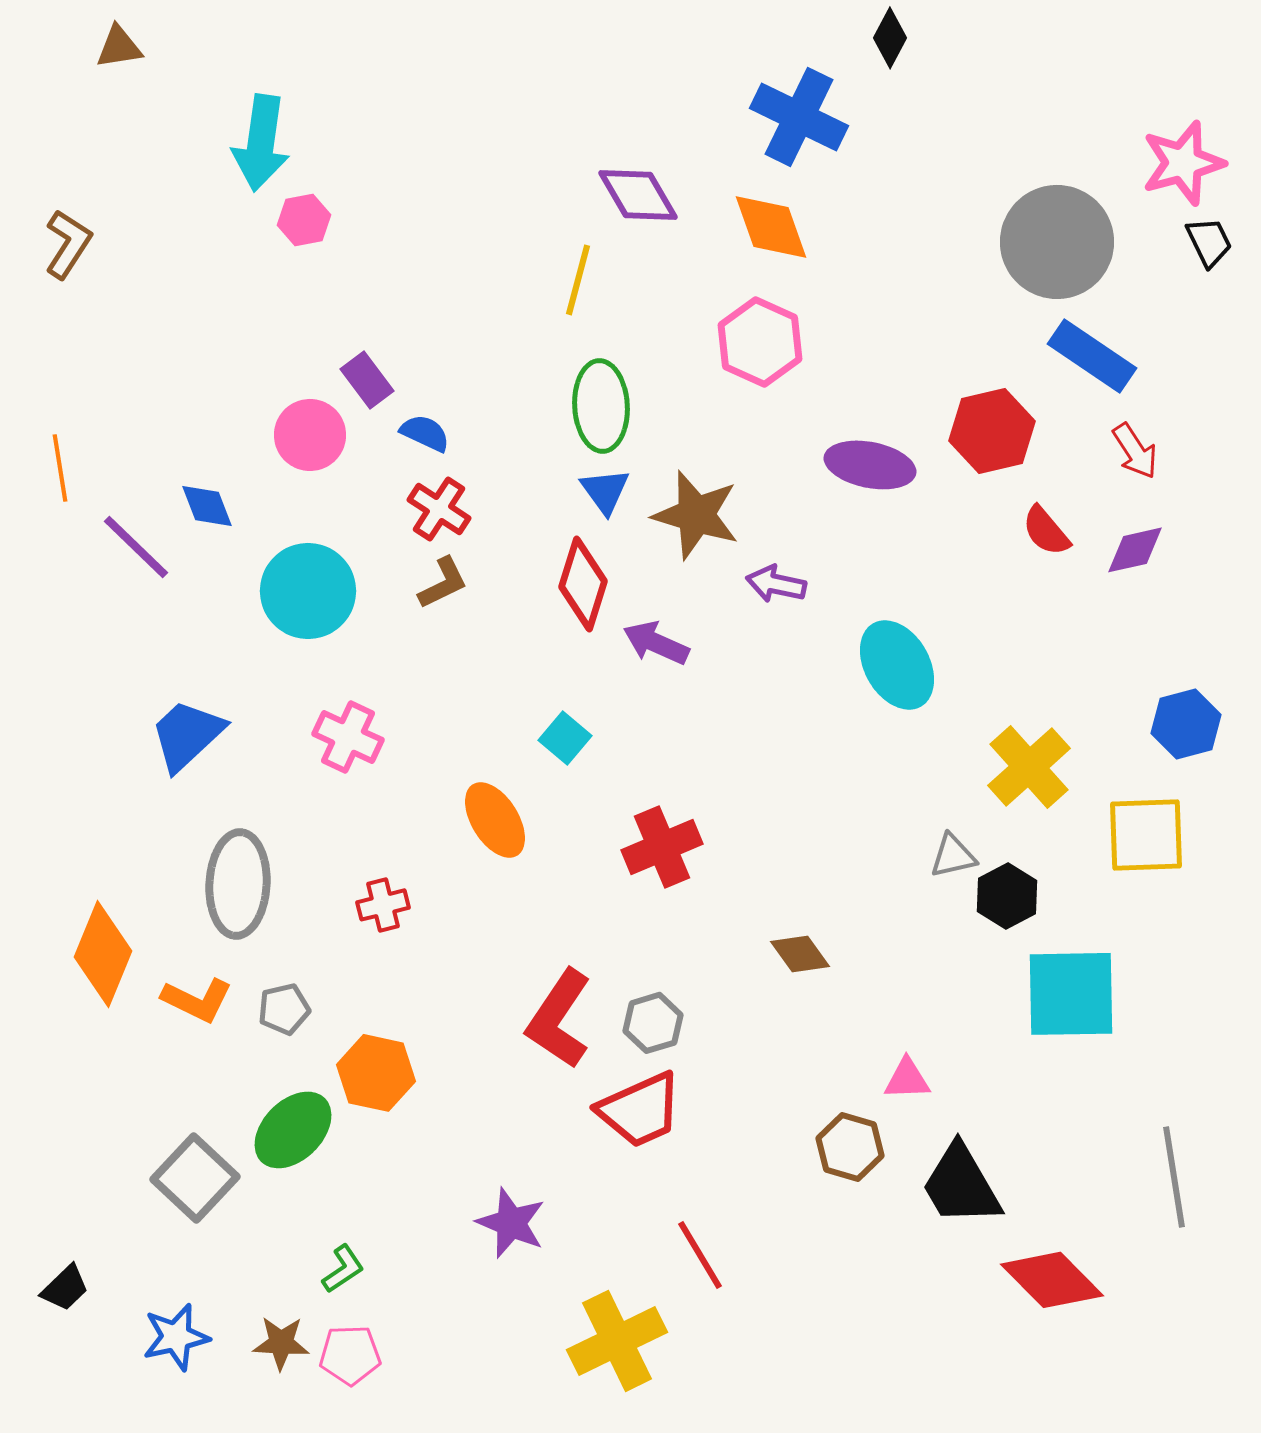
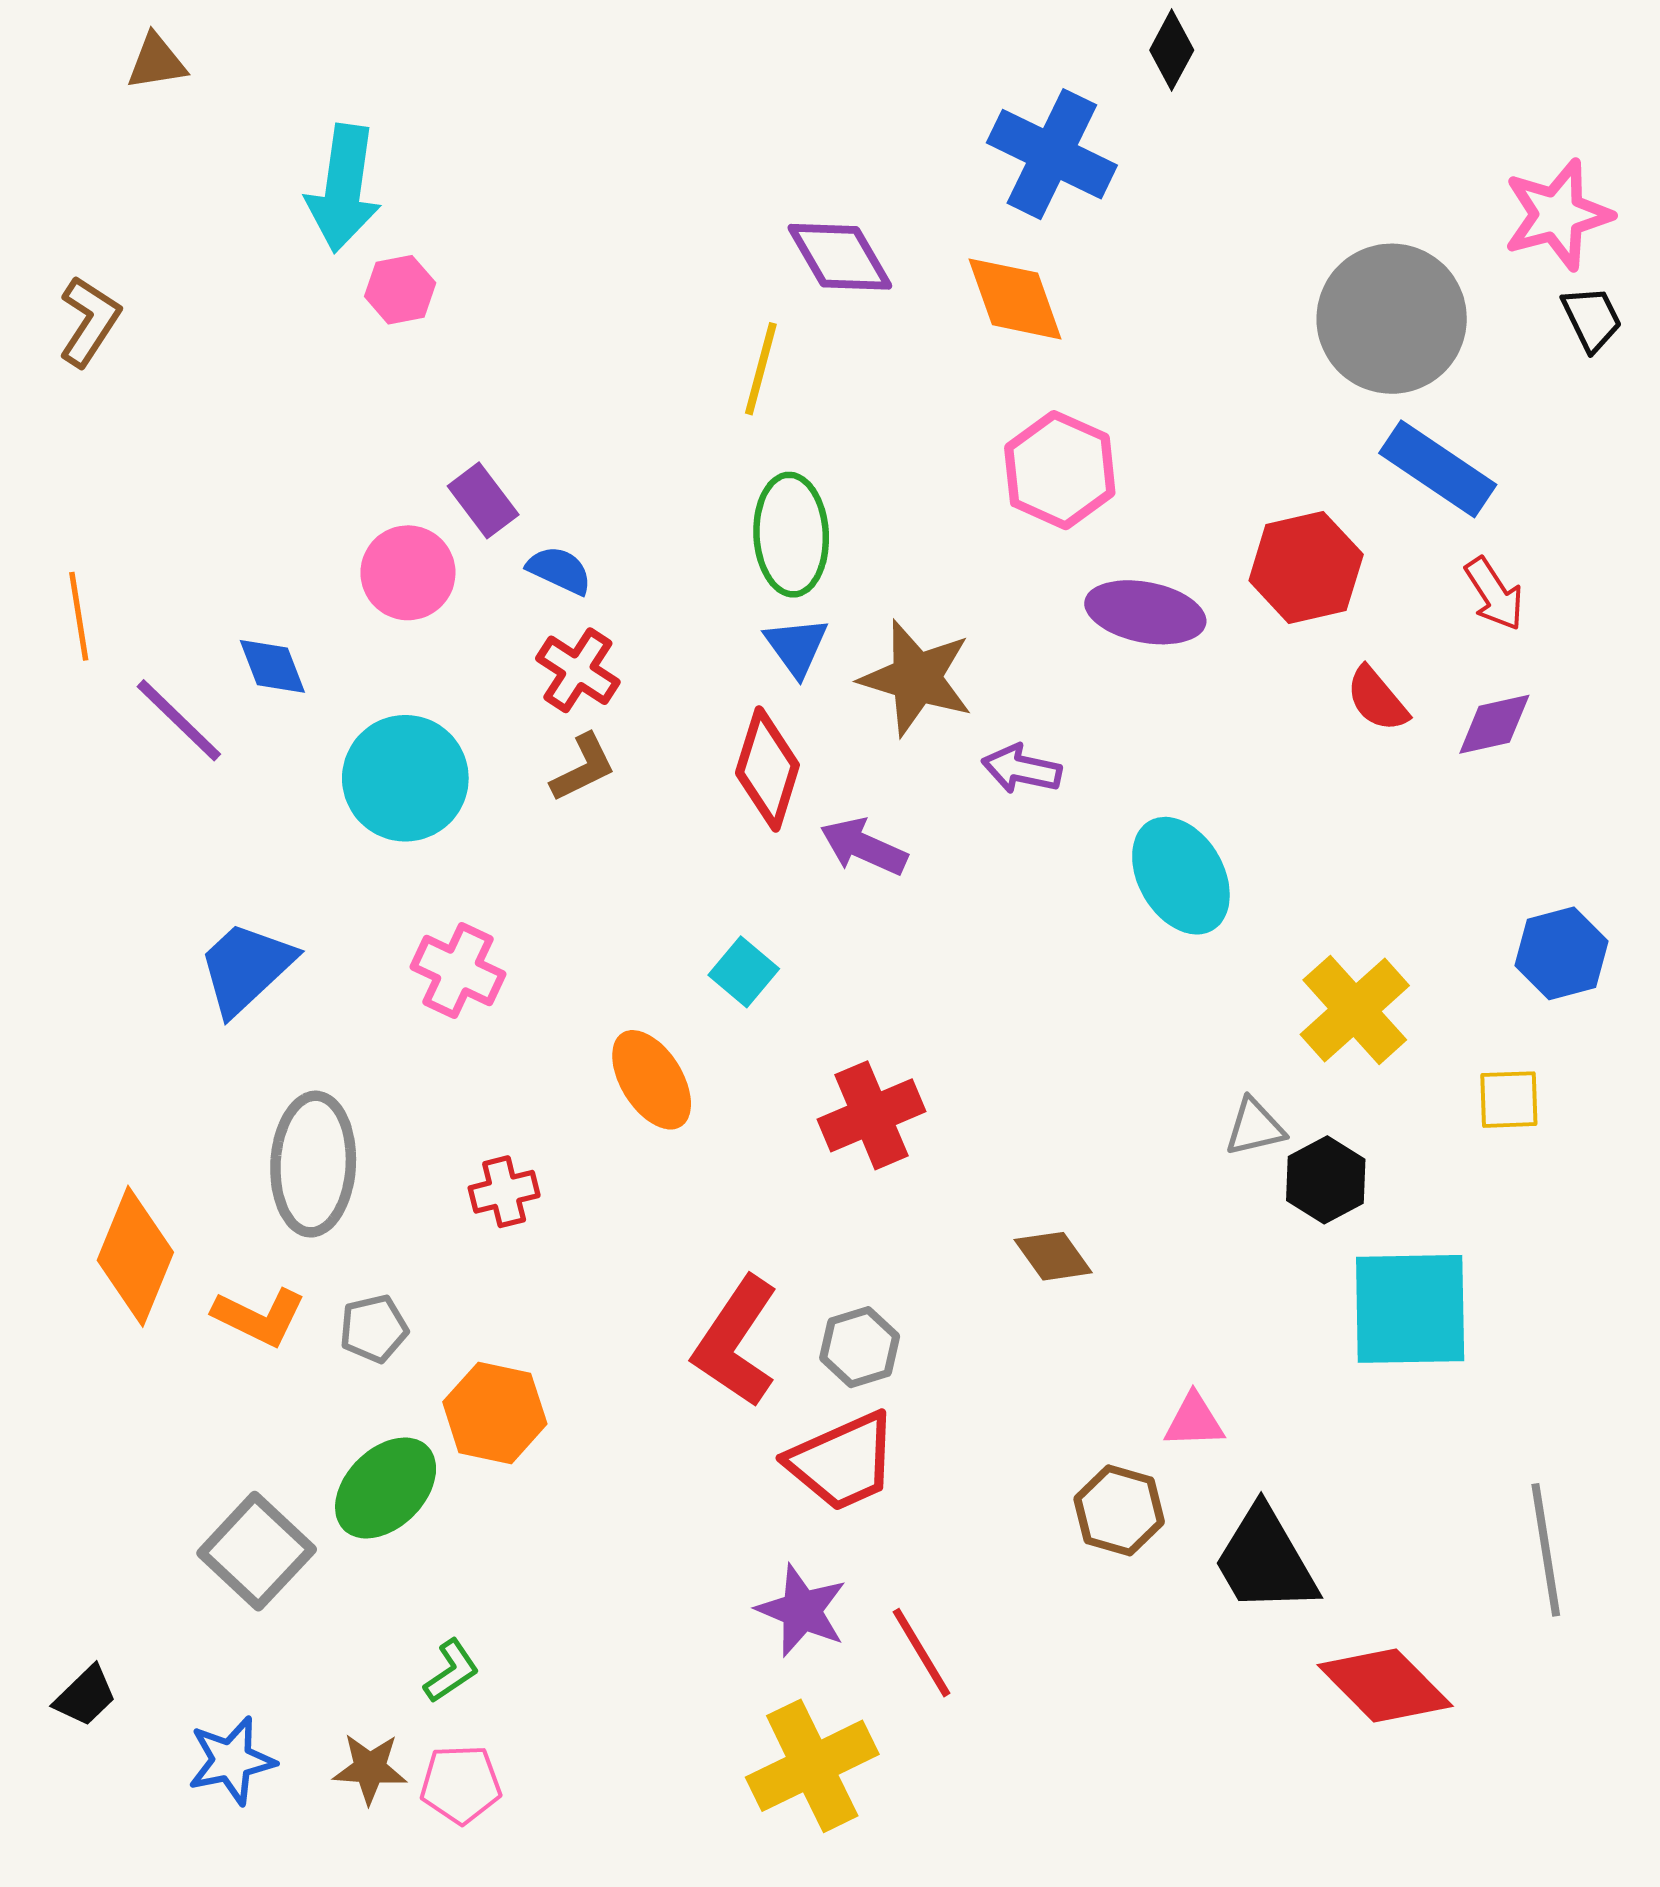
pink hexagon: (760, 342) -> (1060, 470), moved
yellow square: (1146, 835) -> (1509, 1100), size x0.6
purple star: (511, 1223) -> (802, 1610), moved

